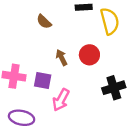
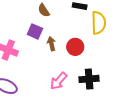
purple square: (43, 80) -> (35, 31), moved
pink arrow: (61, 100) -> (59, 81), moved

